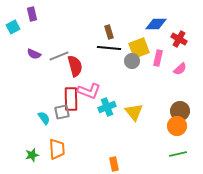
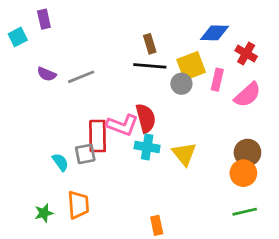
red semicircle: (75, 66) -> (146, 118), moved
pink semicircle: (180, 69) -> (247, 95), size x1.5
cyan cross: (107, 107) -> (147, 147), turned 30

